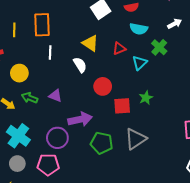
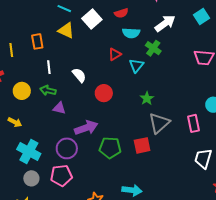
white arrow: (175, 24) -> (165, 23), size x1.5
orange rectangle: (42, 25) -> (37, 41), size x0.7
yellow triangle: (90, 43) -> (66, 31), moved
green arrow: (30, 98) -> (48, 90), moved
red square: (122, 106) -> (142, 145), moved
gray triangle: (136, 139) -> (159, 123), moved

